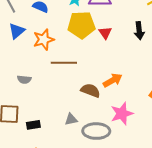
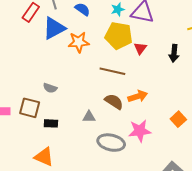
blue triangle: (17, 31) -> (54, 28), size x1.4
brown line: (64, 63) -> (112, 71), moved
gray semicircle: (24, 79) -> (50, 88), moved
gray triangle: (71, 119) -> (89, 117), moved

